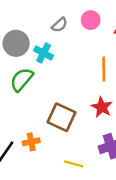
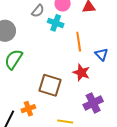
cyan cross: (44, 53) -> (56, 23), moved

